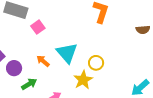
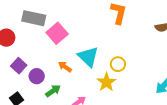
pink square: (38, 27) -> (57, 33), size x1.5

